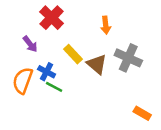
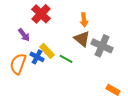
yellow rectangle: (73, 54) -> (47, 51), moved
brown triangle: (97, 64) -> (82, 39), moved
green line: (54, 87) -> (66, 59), moved

